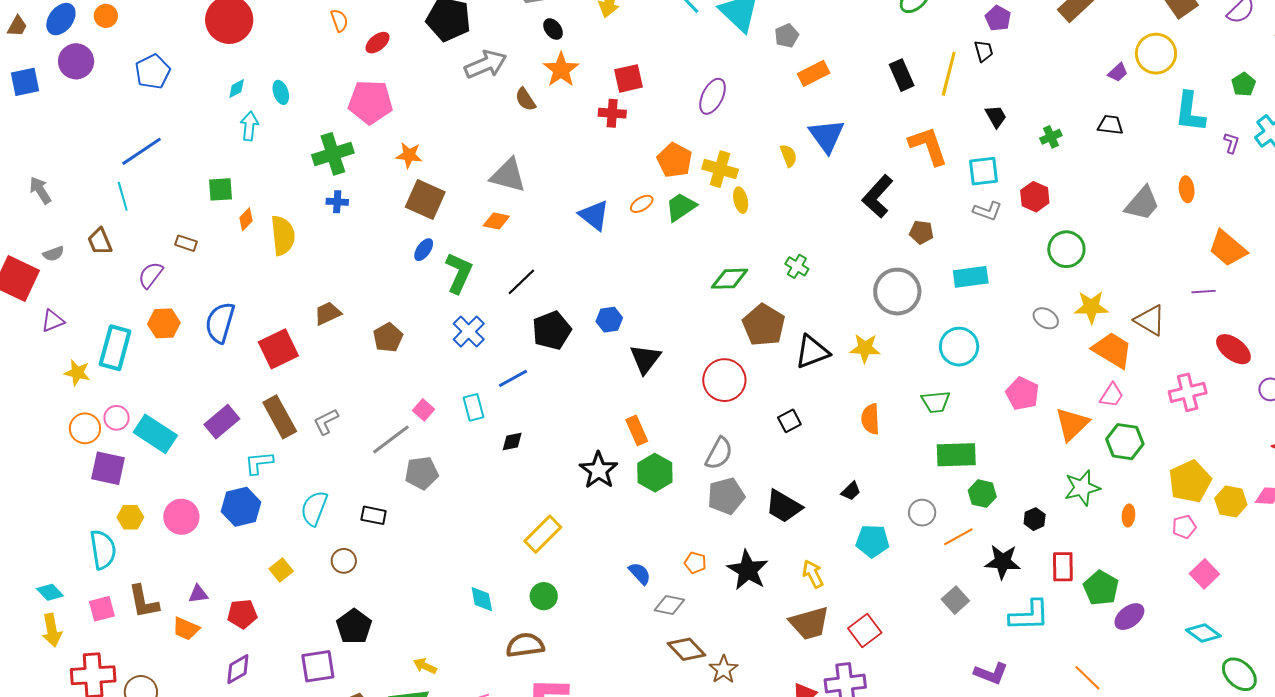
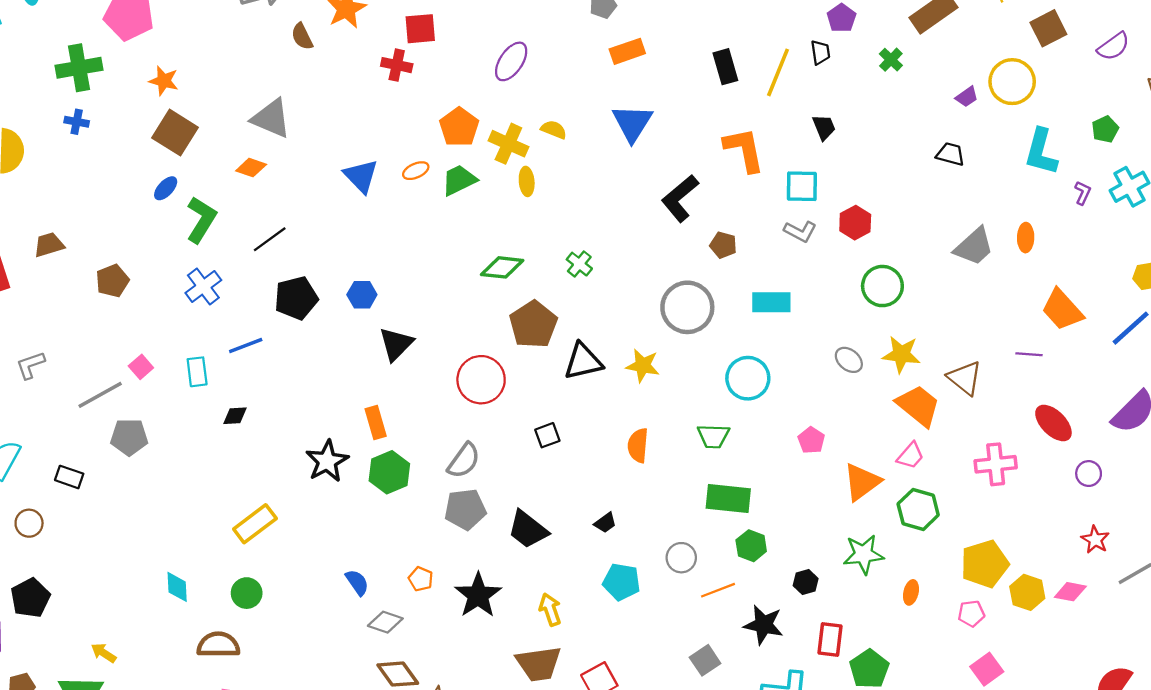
green cross: (1051, 137) -> (891, 60), moved, turned -30
yellow semicircle: (789, 156) -> (554, 130), moved, turned -55
pink pentagon: (1022, 394) -> (811, 440), size x0.7

